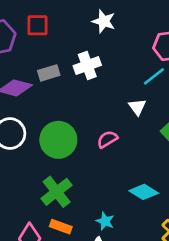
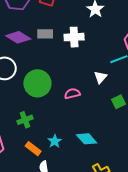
green cross: (57, 192) -> (25, 120), size x0.7
cyan star: (105, 221) -> (55, 141), moved
orange rectangle: (61, 227) -> (33, 149), moved

